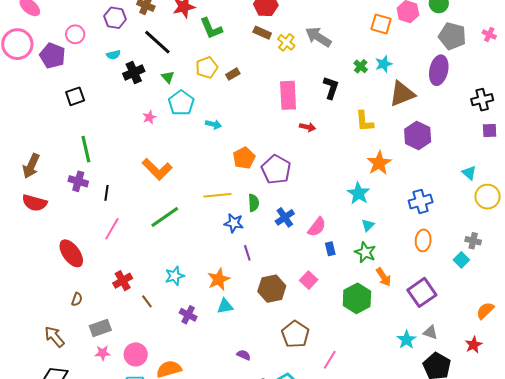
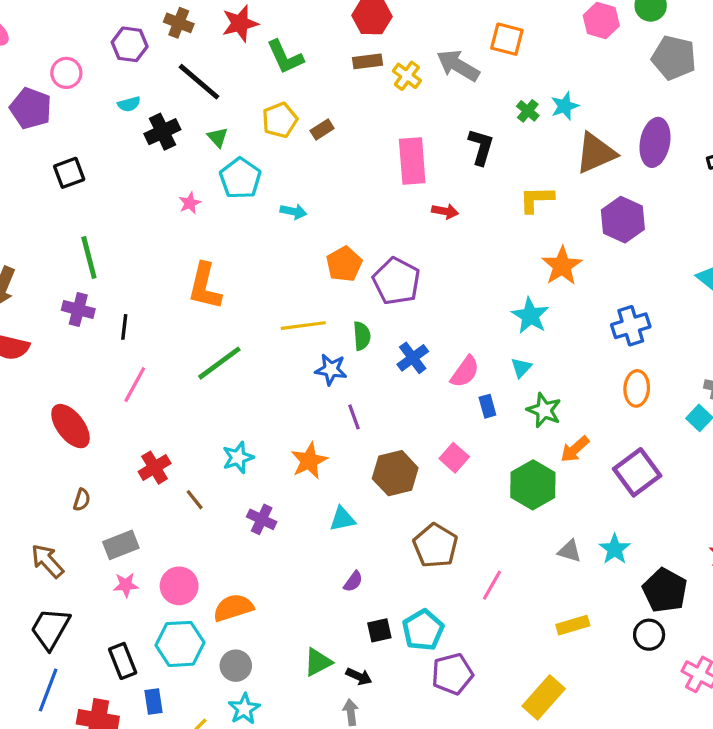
orange square: (381, 24) -> (507, 39), moved
brown rectangle: (262, 33) -> (368, 61), turned -30
purple ellipse: (439, 70) -> (655, 142), moved
yellow L-shape: (364, 121) -> (536, 199), turned 95
orange L-shape: (157, 169) -> (205, 286), turned 60
cyan triangle: (368, 225) -> (521, 368), moved
orange arrow: (384, 277) -> (575, 449), turned 84
cyan triangle: (225, 306) -> (342, 519), moved
gray triangle: (430, 332) -> (570, 551), moved
purple semicircle: (244, 355) -> (353, 581), turned 104

